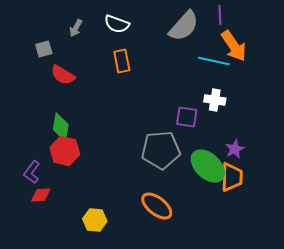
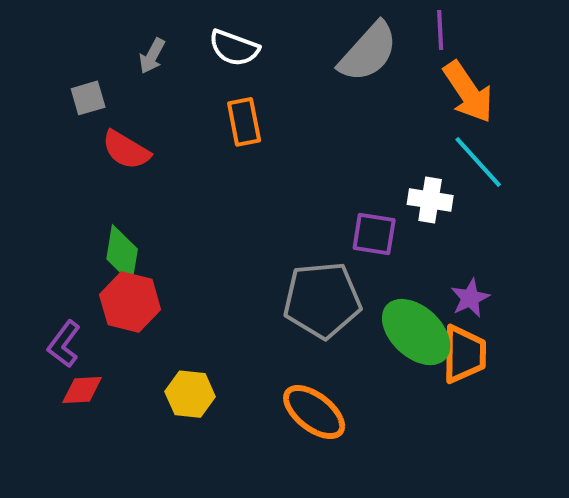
cyan line: (214, 61) -> (478, 162), moved, turned 36
yellow hexagon: (95, 220) -> (190, 394), moved

